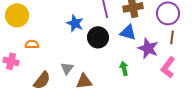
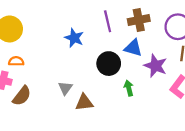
black circle: (98, 37) -> (109, 64), moved
orange semicircle: (32, 44) -> (16, 61), moved
brown semicircle: (42, 80) -> (22, 96), moved

